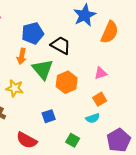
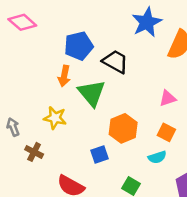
orange hexagon: (67, 82) -> (123, 128), moved
orange square: (100, 99) -> (166, 132), turned -32

